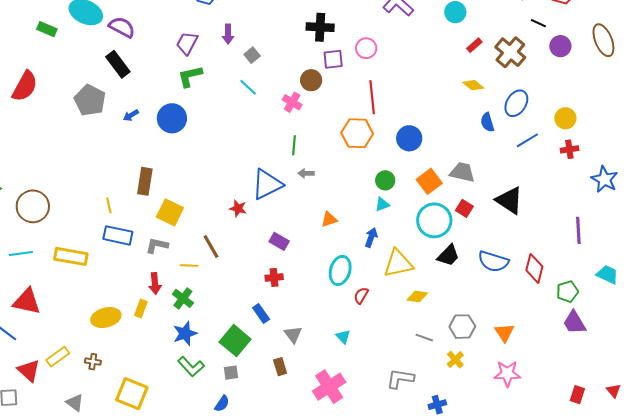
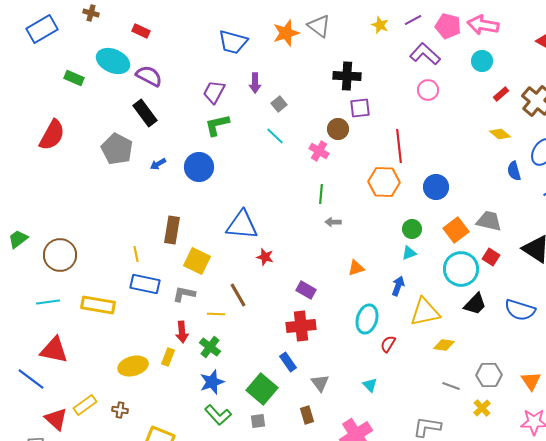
pink circle: (366, 48) -> (428, 90), moved
blue triangle: (267, 184) -> (242, 225), moved, turned 32
red cross: (274, 277) -> (301, 326), size x1.6

